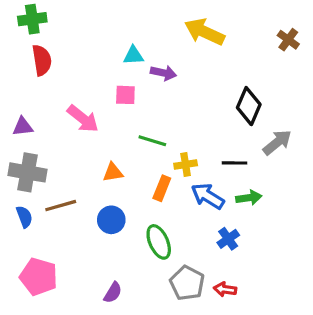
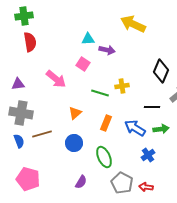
pink square: (125, 95) -> (83, 64), turned 32
yellow cross: (186, 165) -> (122, 86), moved
orange triangle: (113, 172) -> (75, 113), turned -32
purple semicircle: (113, 293) -> (81, 182), moved

